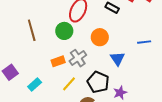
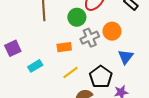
gray cross: (78, 58) -> (90, 38), moved

